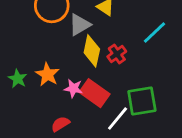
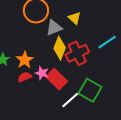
red cross: (117, 54) -> (77, 53), size x1.6
green square: (142, 101) -> (90, 90), turned 30
red semicircle: (60, 124) -> (25, 77), moved

